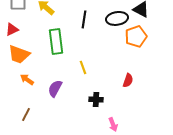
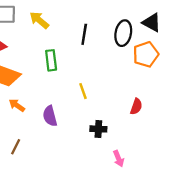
black ellipse: (117, 18) -> (123, 33), turned -70
green rectangle: (56, 41) -> (51, 60), size x0.7
purple semicircle: (55, 88) -> (50, 116), turned -42

